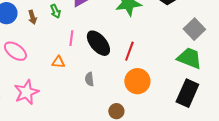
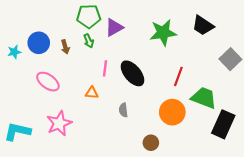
red line: (129, 51) -> (178, 76), moved
green trapezoid: (189, 58) -> (204, 98), moved

